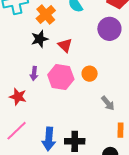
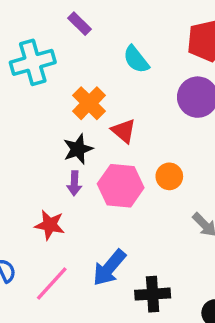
orange cross: (46, 15) -> (89, 103), moved
black star: (40, 39) -> (78, 149), moved
blue arrow: (49, 139) -> (109, 268), moved, turned 40

